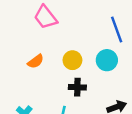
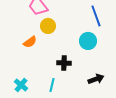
yellow circle: (72, 60) -> (48, 26), moved

